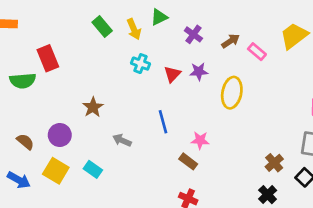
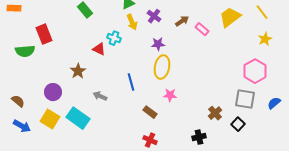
yellow arrow: (134, 29) -> (132, 22), moved
red triangle: (172, 74) -> (99, 49), moved, turned -48
yellow ellipse: (232, 93) -> (162, 67), moved
pink star: (200, 140) -> (170, 95), moved
brown semicircle: (25, 142) -> (18, 101), moved
cyan rectangle: (93, 169) -> (78, 118), size x1.6
black cross: (268, 195) -> (199, 137), moved, turned 32

